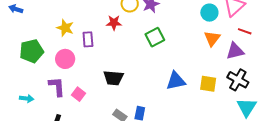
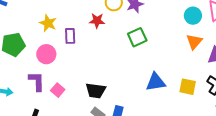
black trapezoid: (113, 78) -> (96, 91), moved

